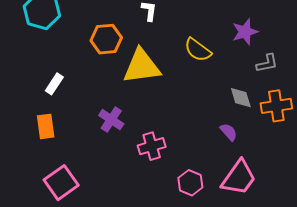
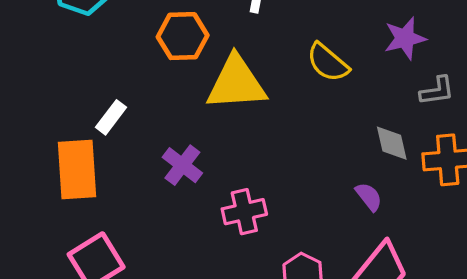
white rectangle: (54, 84) -> (111, 117), moved
orange rectangle: (46, 126) -> (77, 170), size x1.5

